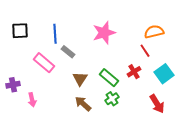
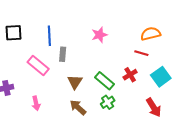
pink star: (104, 33) -> (99, 35), size x0.7
red line: (145, 51) -> (141, 53), turned -40
gray rectangle: (68, 52) -> (63, 54), turned 56
pink arrow: (32, 100) -> (36, 103), moved

